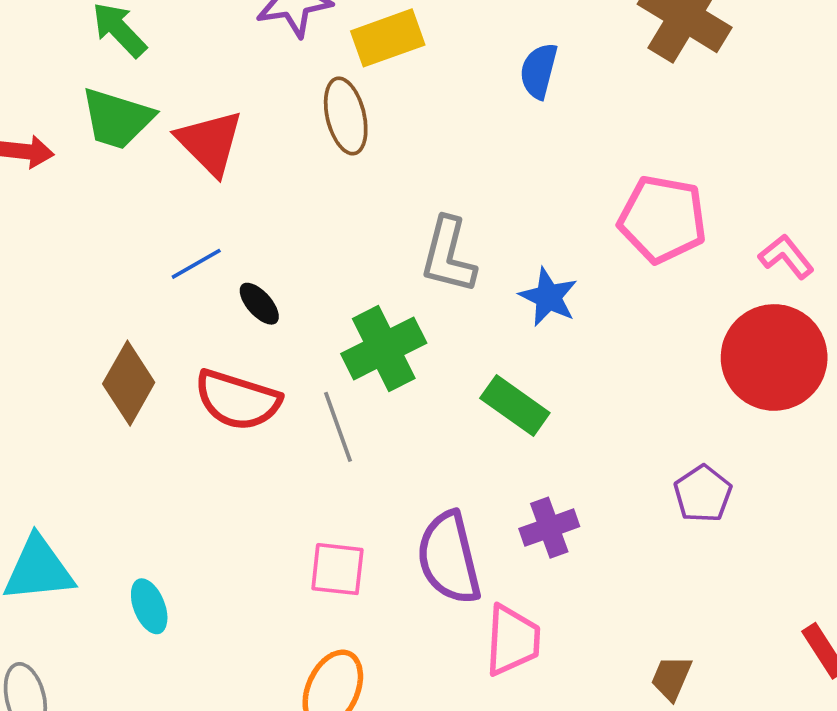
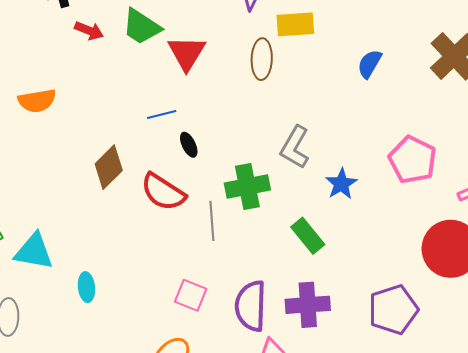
purple pentagon: (703, 494) -> (393, 310), size x1.6
purple cross: (549, 528) -> (308, 305), size x1.4

